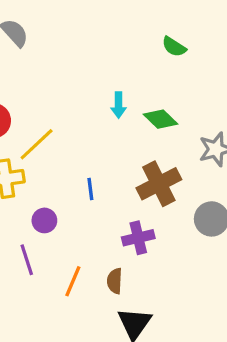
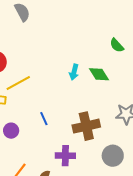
green diamond: (160, 119) -> (99, 74), moved
blue line: (90, 189) -> (44, 119), turned -32

